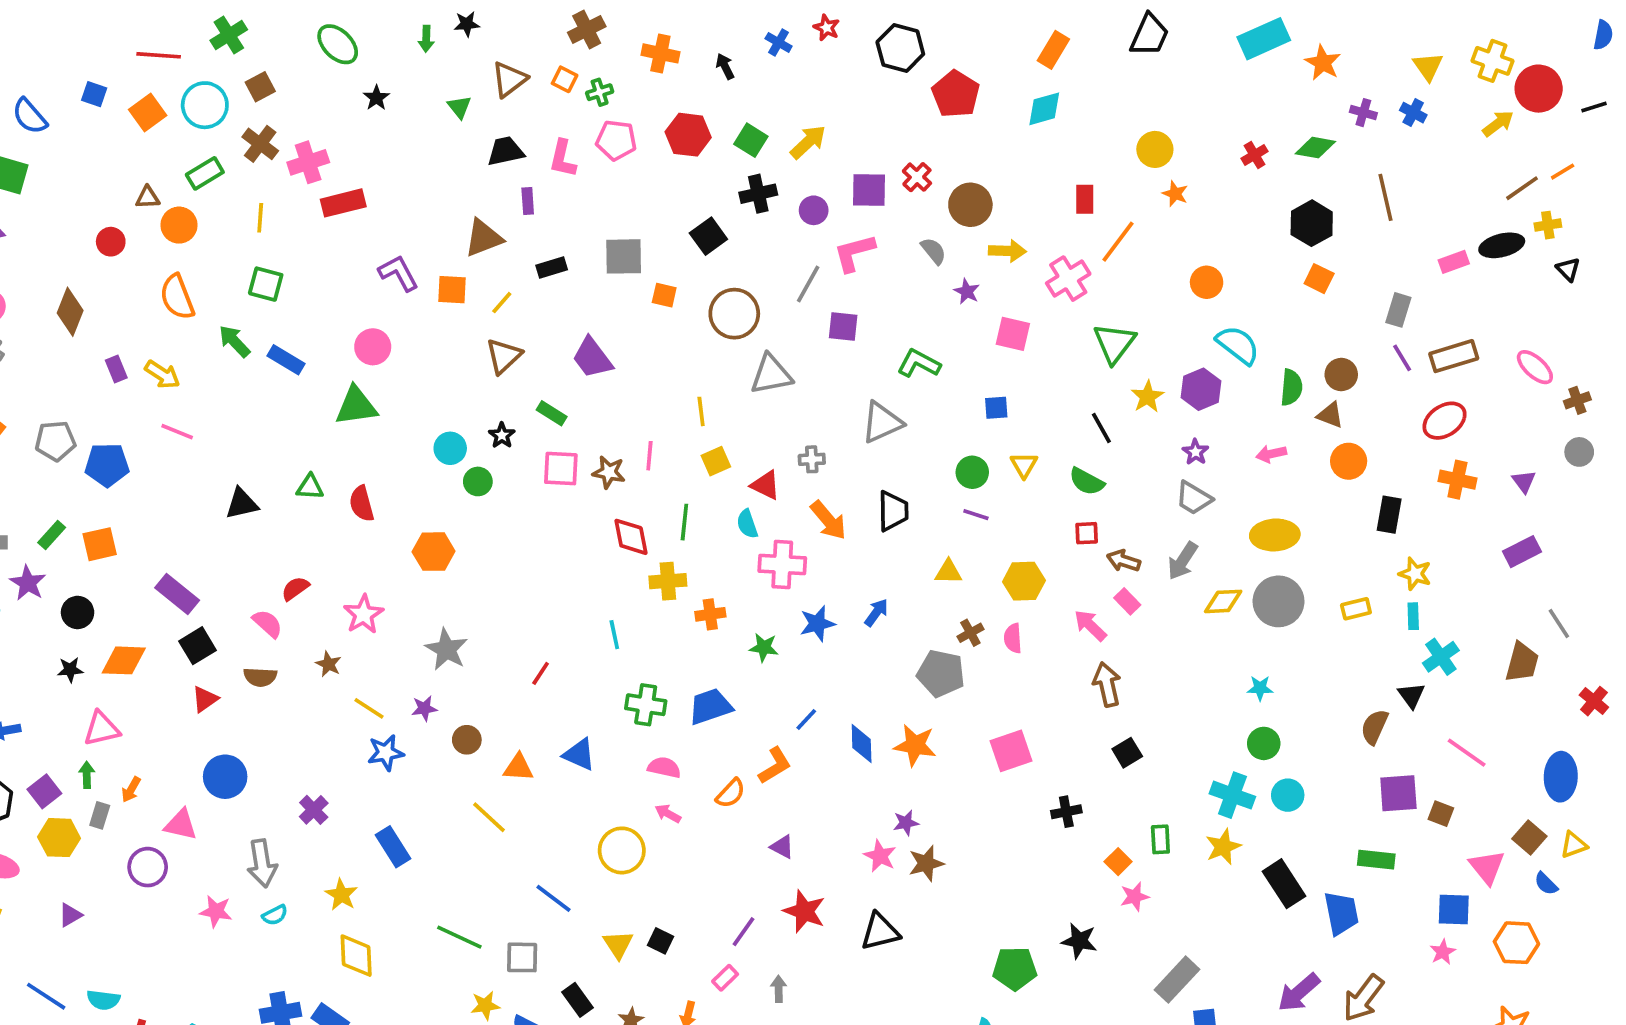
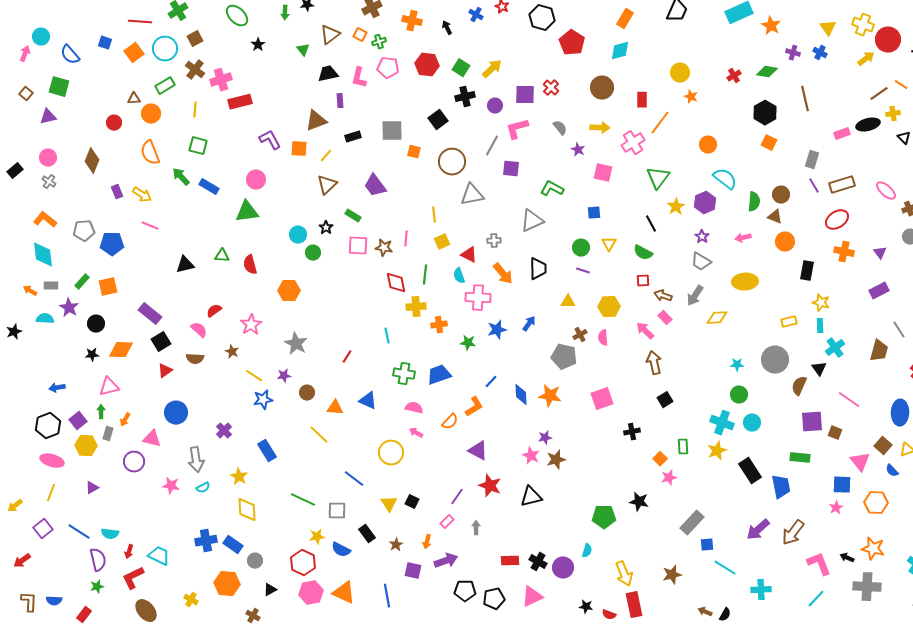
orange line: (1563, 172) -> (901, 85), turned 64
brown circle: (970, 205) -> (602, 88), moved
gray circle: (1278, 601) -> (775, 360), moved
purple triangle: (782, 847) -> (478, 451), size x1.5

